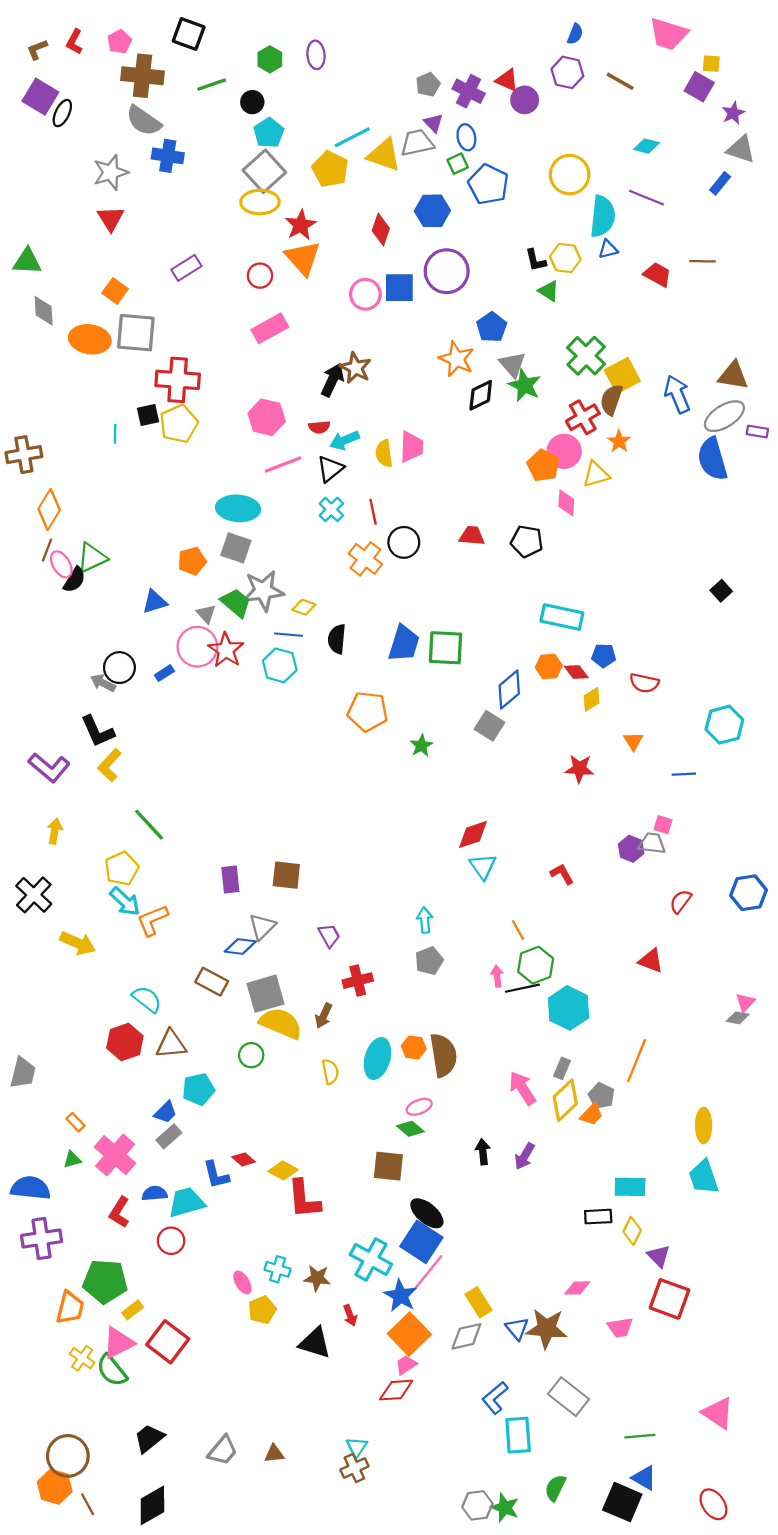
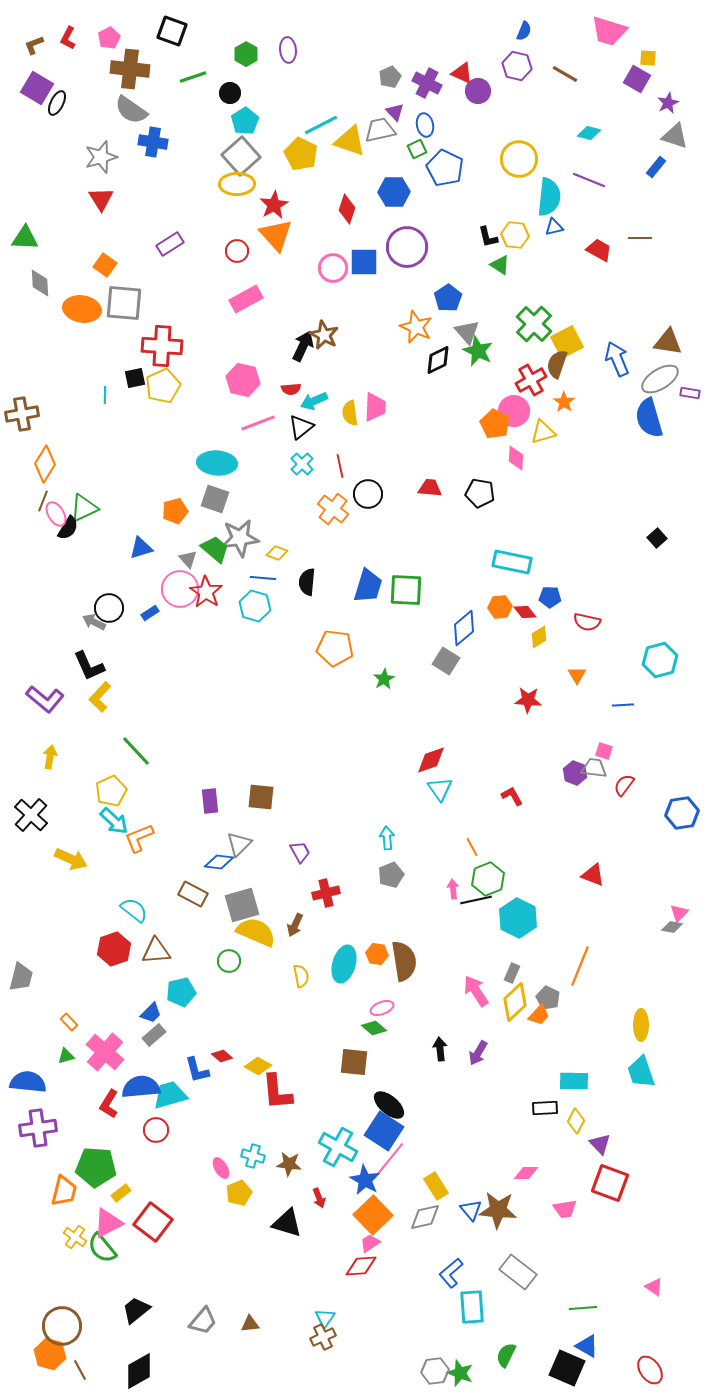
red semicircle: (681, 901) -> (624, 785), moved
blue semicircle: (155, 1194) -> (141, 1087), size x1.6
pink triangle: (718, 1413) -> (654, 1287), size x0.6

